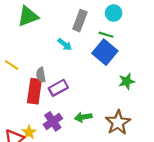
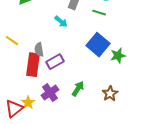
blue square: (105, 52) -> (98, 45), moved
green arrow: (83, 117) -> (78, 89), turned 133
brown star: (118, 123) -> (110, 94), size x0.7

